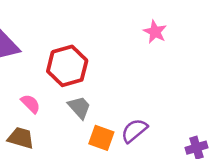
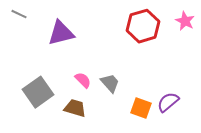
red hexagon: (67, 66) -> (143, 26), moved
gray trapezoid: (79, 107) -> (110, 83), moved

